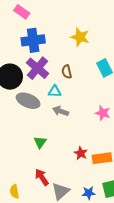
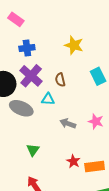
blue cross: (33, 40) -> (27, 48), size x0.7
gray arrow: (61, 111) -> (68, 123), moved

